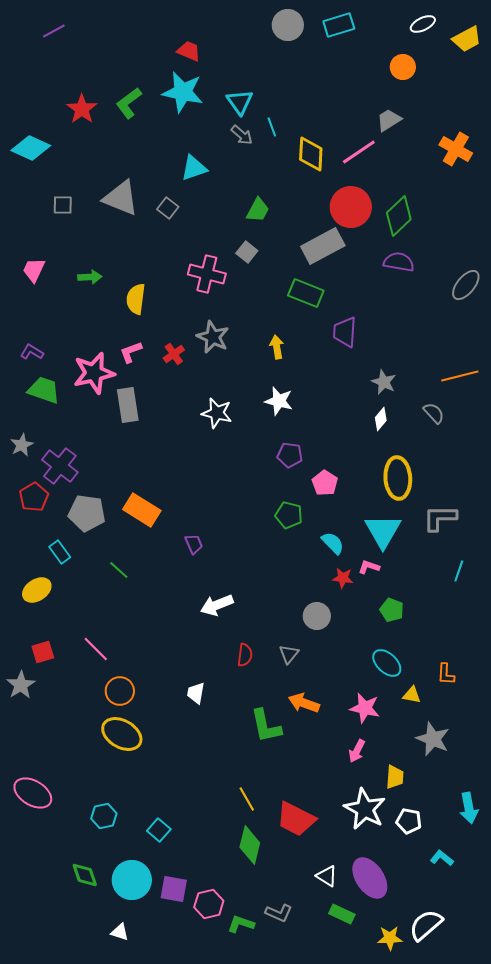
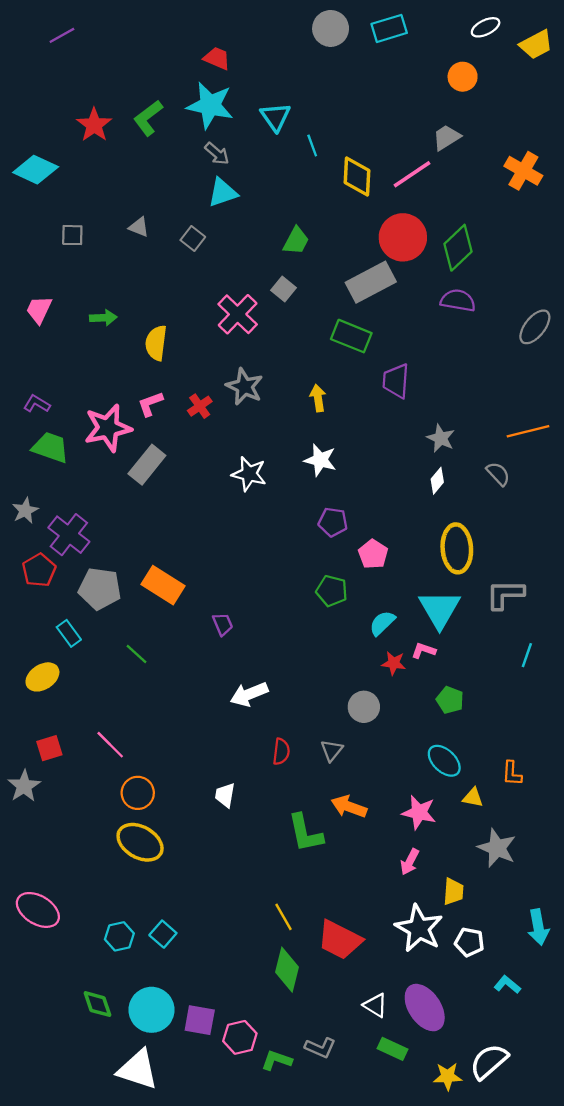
gray arrow: (242, 135) -> (217, 154), moved
gray triangle: (121, 198) -> (139, 227), size x0.5
pink cross: (207, 274) -> (238, 314), turned 30
gray rectangle: (128, 405) -> (147, 465), turned 48
cyan semicircle: (333, 543) -> (382, 623), turned -90
cyan square: (159, 830) -> (163, 934), moved
white triangle: (120, 932) -> (138, 1070), size x2.0

